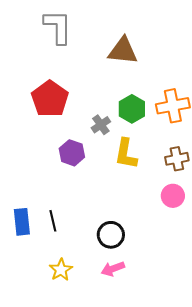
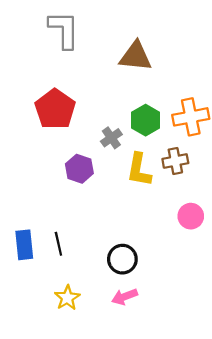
brown cross: (177, 159) -> (175, 161), moved

